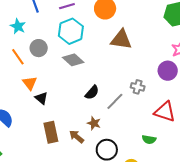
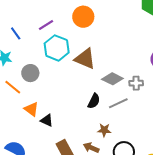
brown triangle: (121, 40) -> (85, 59), moved, turned 30
gray diamond: (73, 60) -> (112, 79), moved
gray line: (115, 101) -> (118, 103), turned 36

